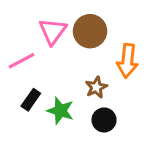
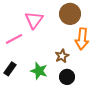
brown circle: (90, 31) -> (70, 14), moved
black rectangle: (31, 100) -> (10, 69), moved

